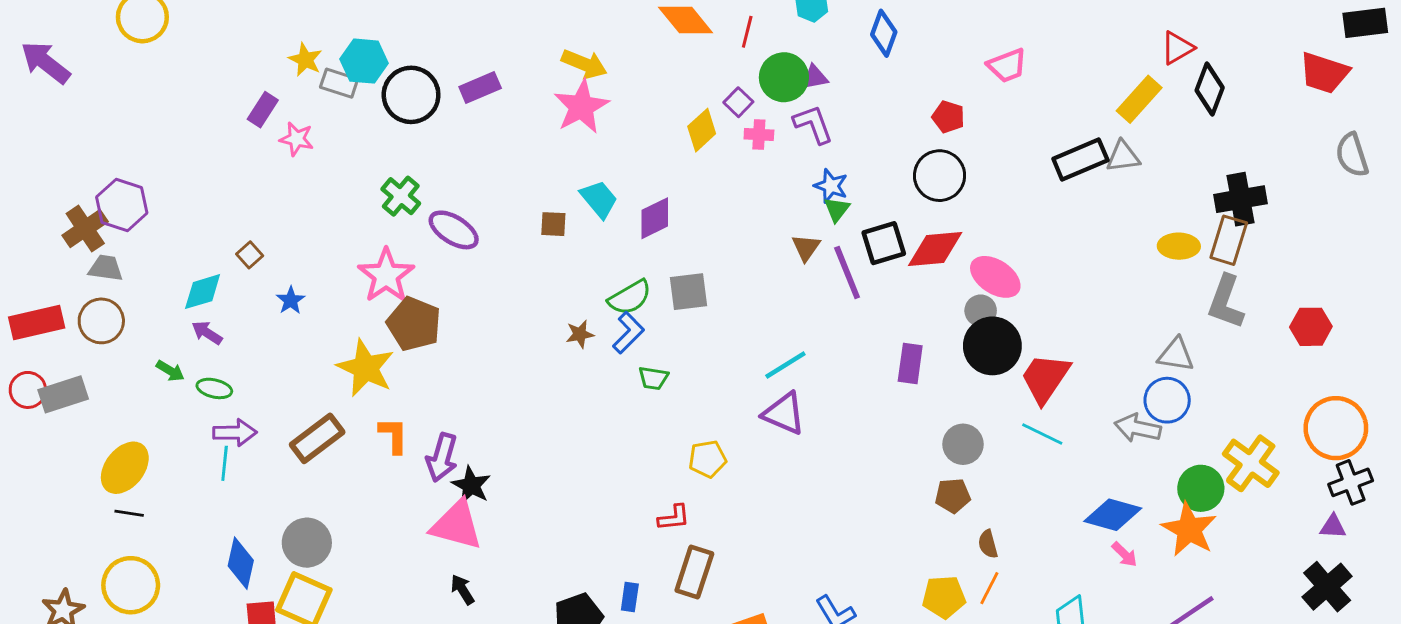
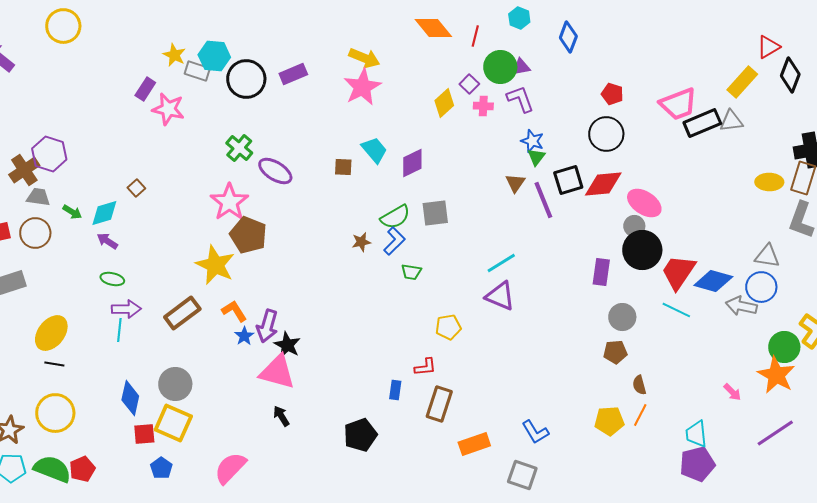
pink trapezoid: (1007, 66) -> (678, 104), moved, size x1.4
pink star: (297, 139) -> (168, 109), size x1.4
blue star: (291, 300) -> (244, 336), moved
purple rectangle: (910, 364) -> (601, 272), moved
green arrow: (170, 371) -> (72, 212), moved
orange L-shape: (393, 435) -> (234, 311), turned -32
blue diamond: (1113, 515) -> (713, 281), moved
blue rectangle: (630, 597) -> (395, 390), moved

